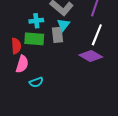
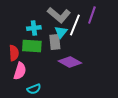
white line: (97, 35) -> (75, 25), moved
purple diamond: (91, 56) -> (70, 62), moved

